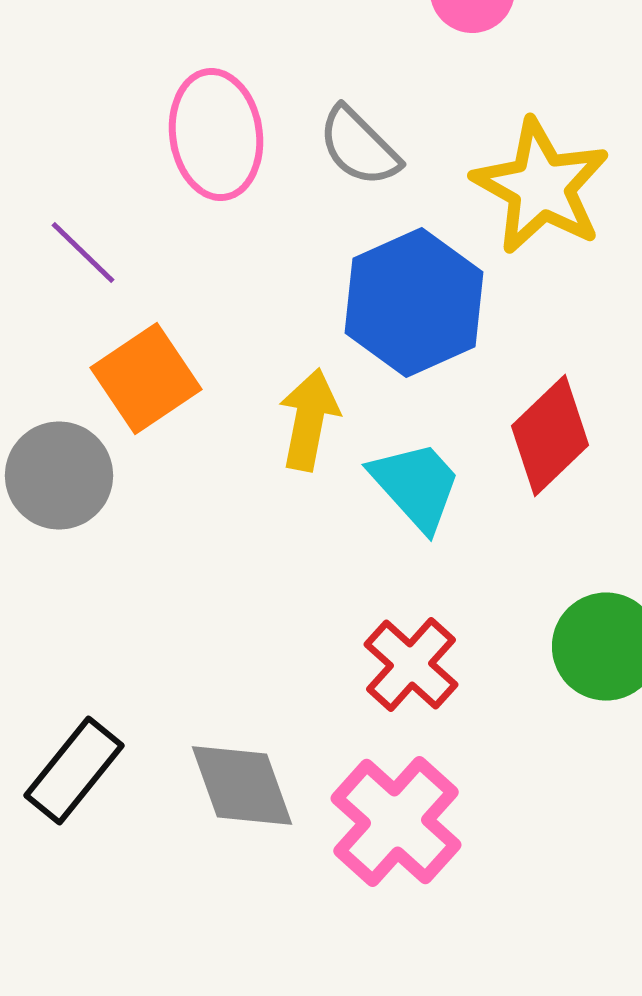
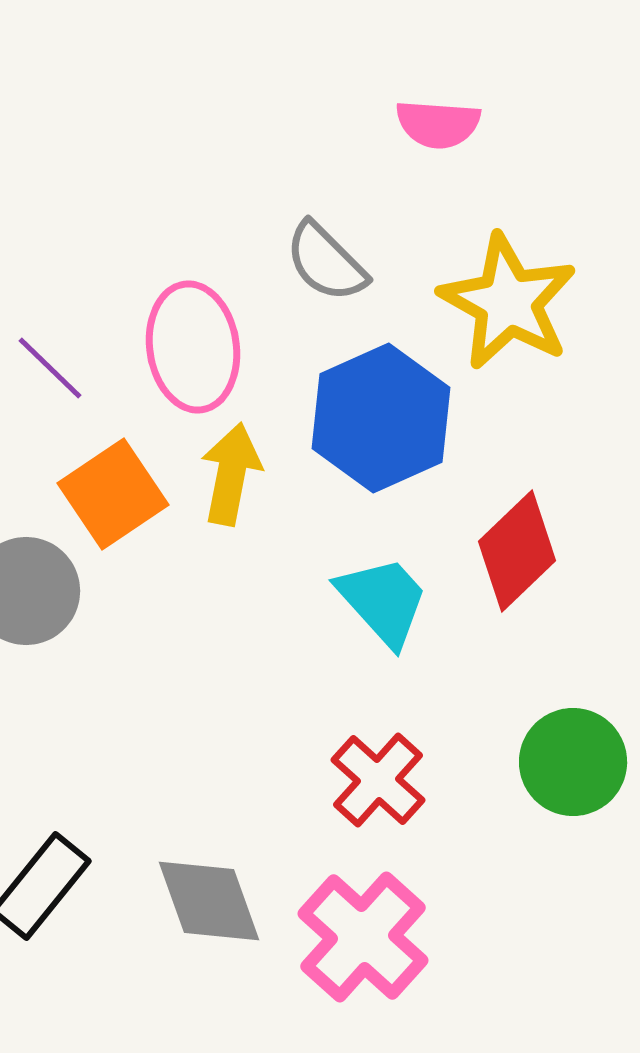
pink ellipse: (216, 135) -> (193, 347), moved
yellow arrow: (309, 420) -> (231, 474), moved

